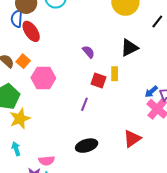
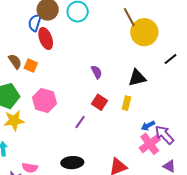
orange square: (23, 61) -> (31, 66), turned -32
yellow rectangle: (115, 74) -> (126, 103), moved
pink hexagon: (43, 78) -> (44, 101), moved

